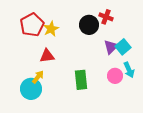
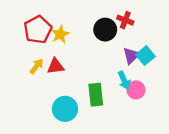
cyan arrow: (129, 70) -> (124, 80), moved
yellow arrow: (38, 77) -> (37, 66), moved
cyan circle: (31, 89) -> (65, 109), moved

